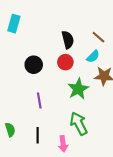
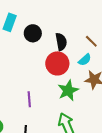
red circle: (65, 62) -> (57, 63), size x1.5
black circle: (34, 65) -> (33, 33), moved

